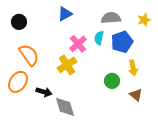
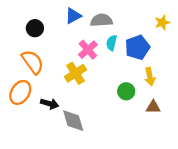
gray semicircle: (111, 18) -> (101, 20), moved
black circle: (19, 22) -> (35, 28), moved
brown triangle: (136, 95) -> (153, 107), turned -40

